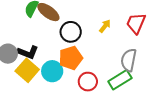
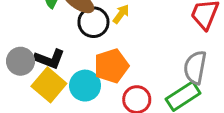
yellow arrow: (105, 26) -> (121, 14), moved
black circle: (71, 32) -> (93, 22), moved

